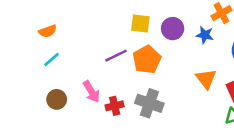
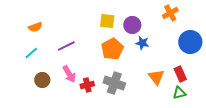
blue star: (205, 35) -> (142, 43), moved
purple line: (116, 56) -> (66, 46), moved
cyan line: (52, 59) -> (31, 53), moved
orange triangle: (206, 79) -> (156, 77), moved

